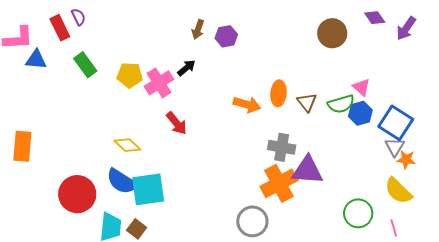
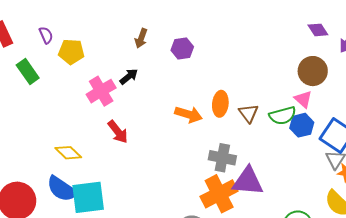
purple semicircle: (78, 17) -> (46, 35), moved
brown circle: (332, 33) -> (313, 71), moved
purple hexagon: (226, 36) -> (182, 49), moved
yellow pentagon: (130, 75) -> (71, 52), moved

